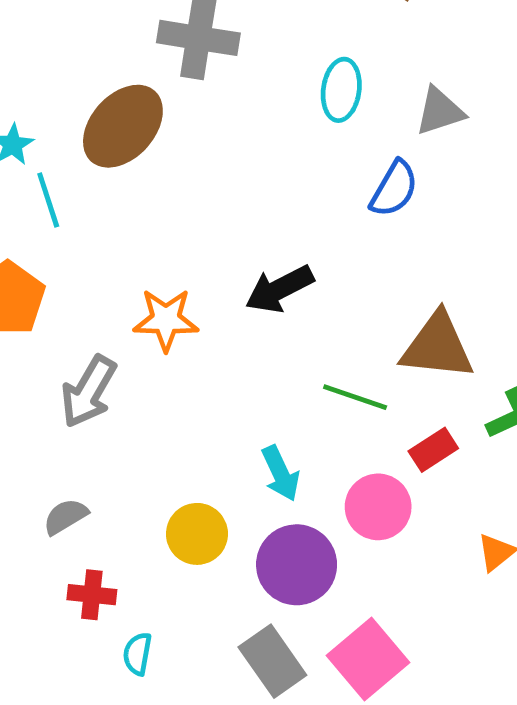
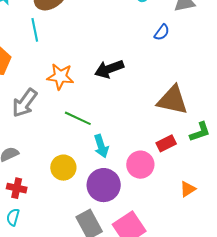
blue semicircle: (394, 189) -> (162, 32), size x0.7
cyan line: (48, 200) -> (35, 30), moved
green line: (355, 397) -> (78, 118), moved
cyan semicircle: (137, 654) -> (13, 217), moved

